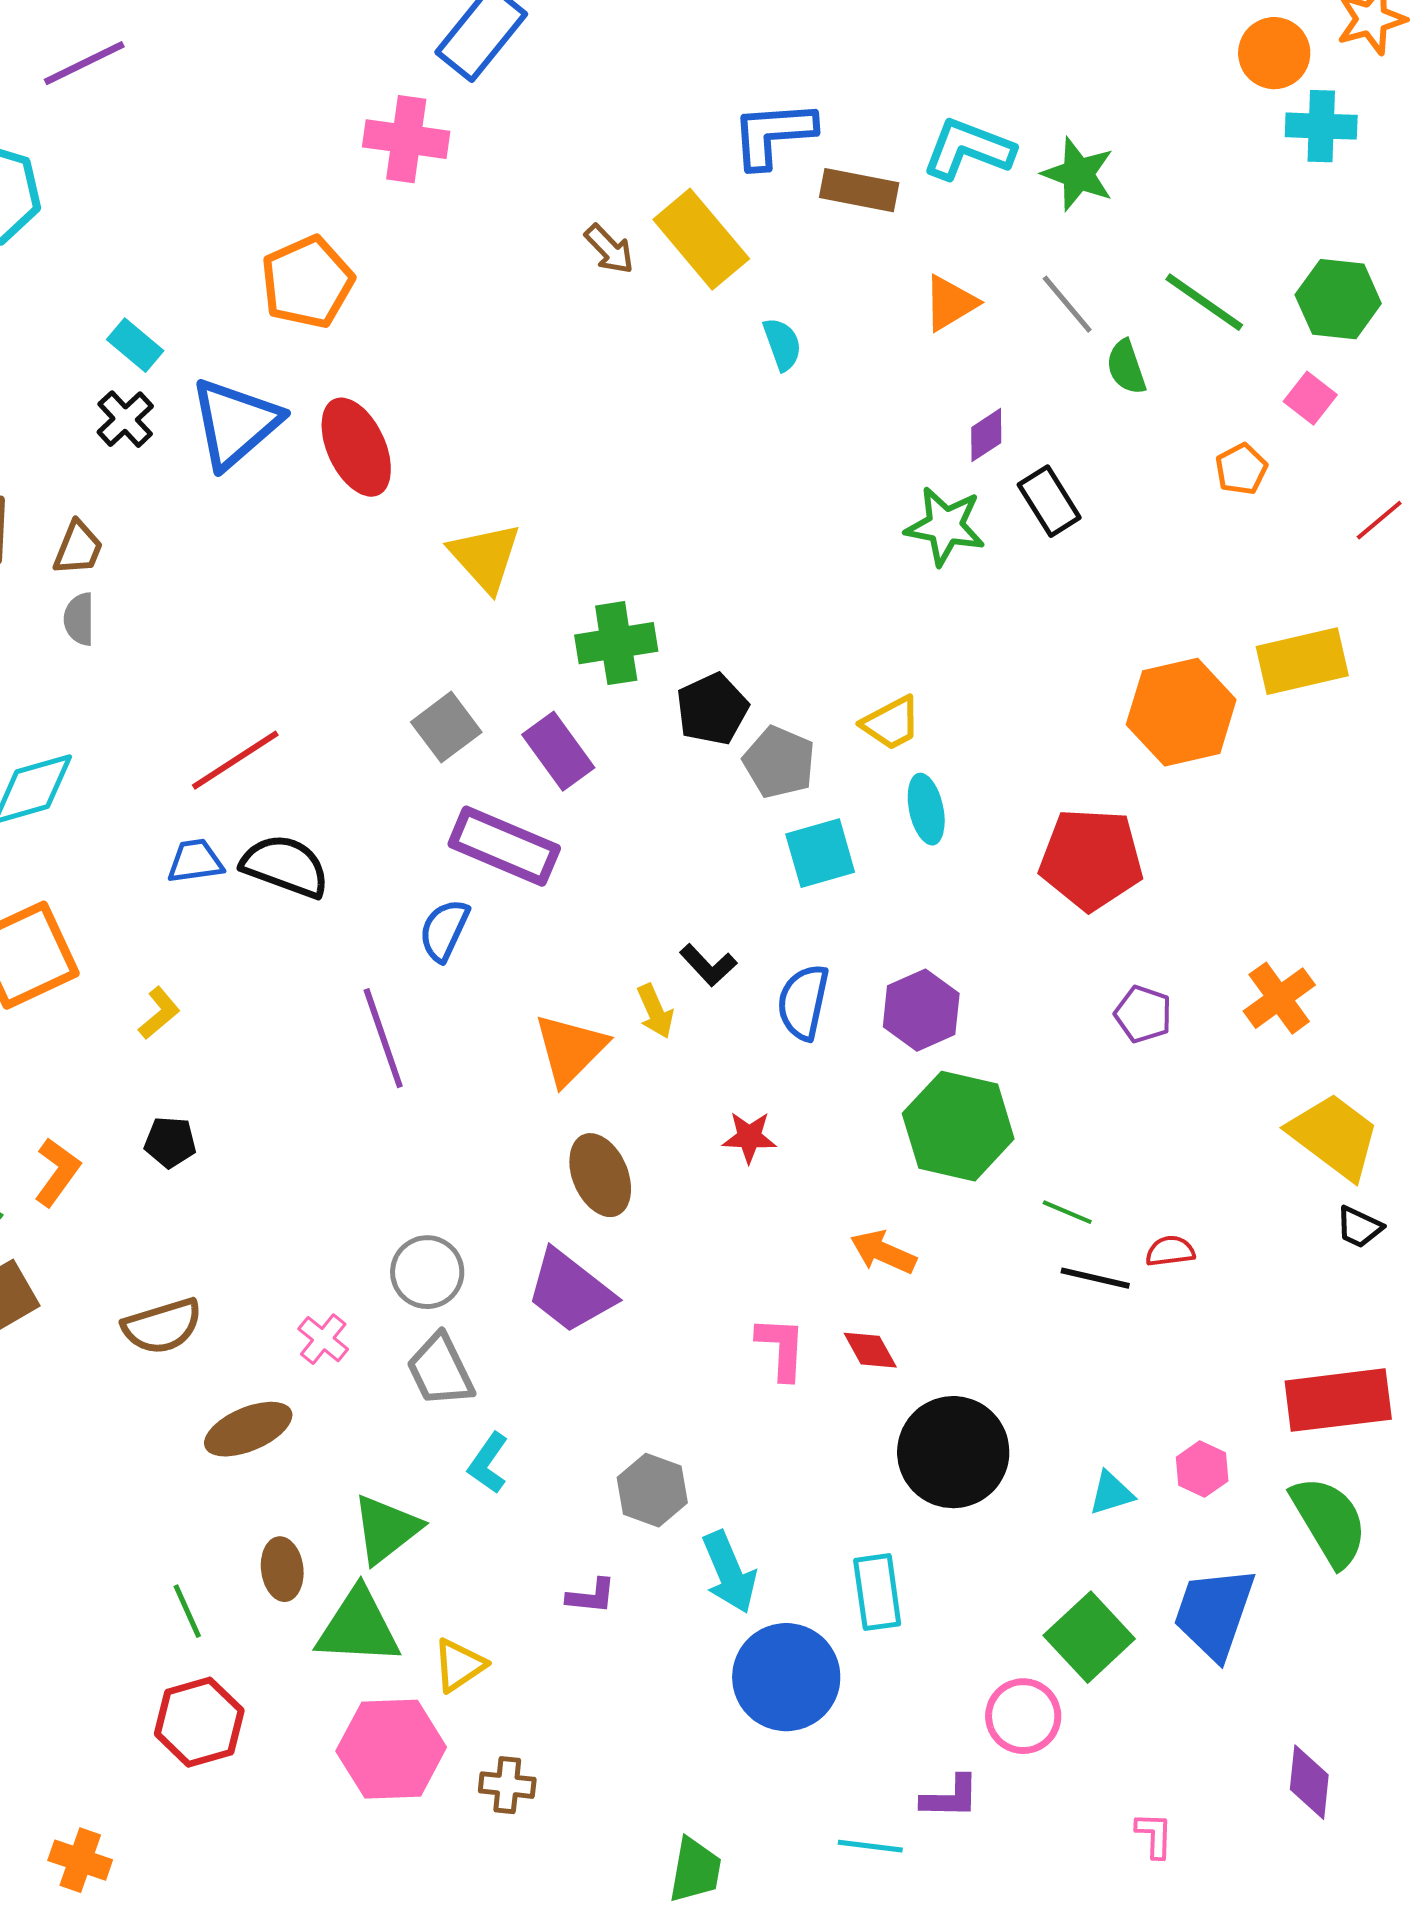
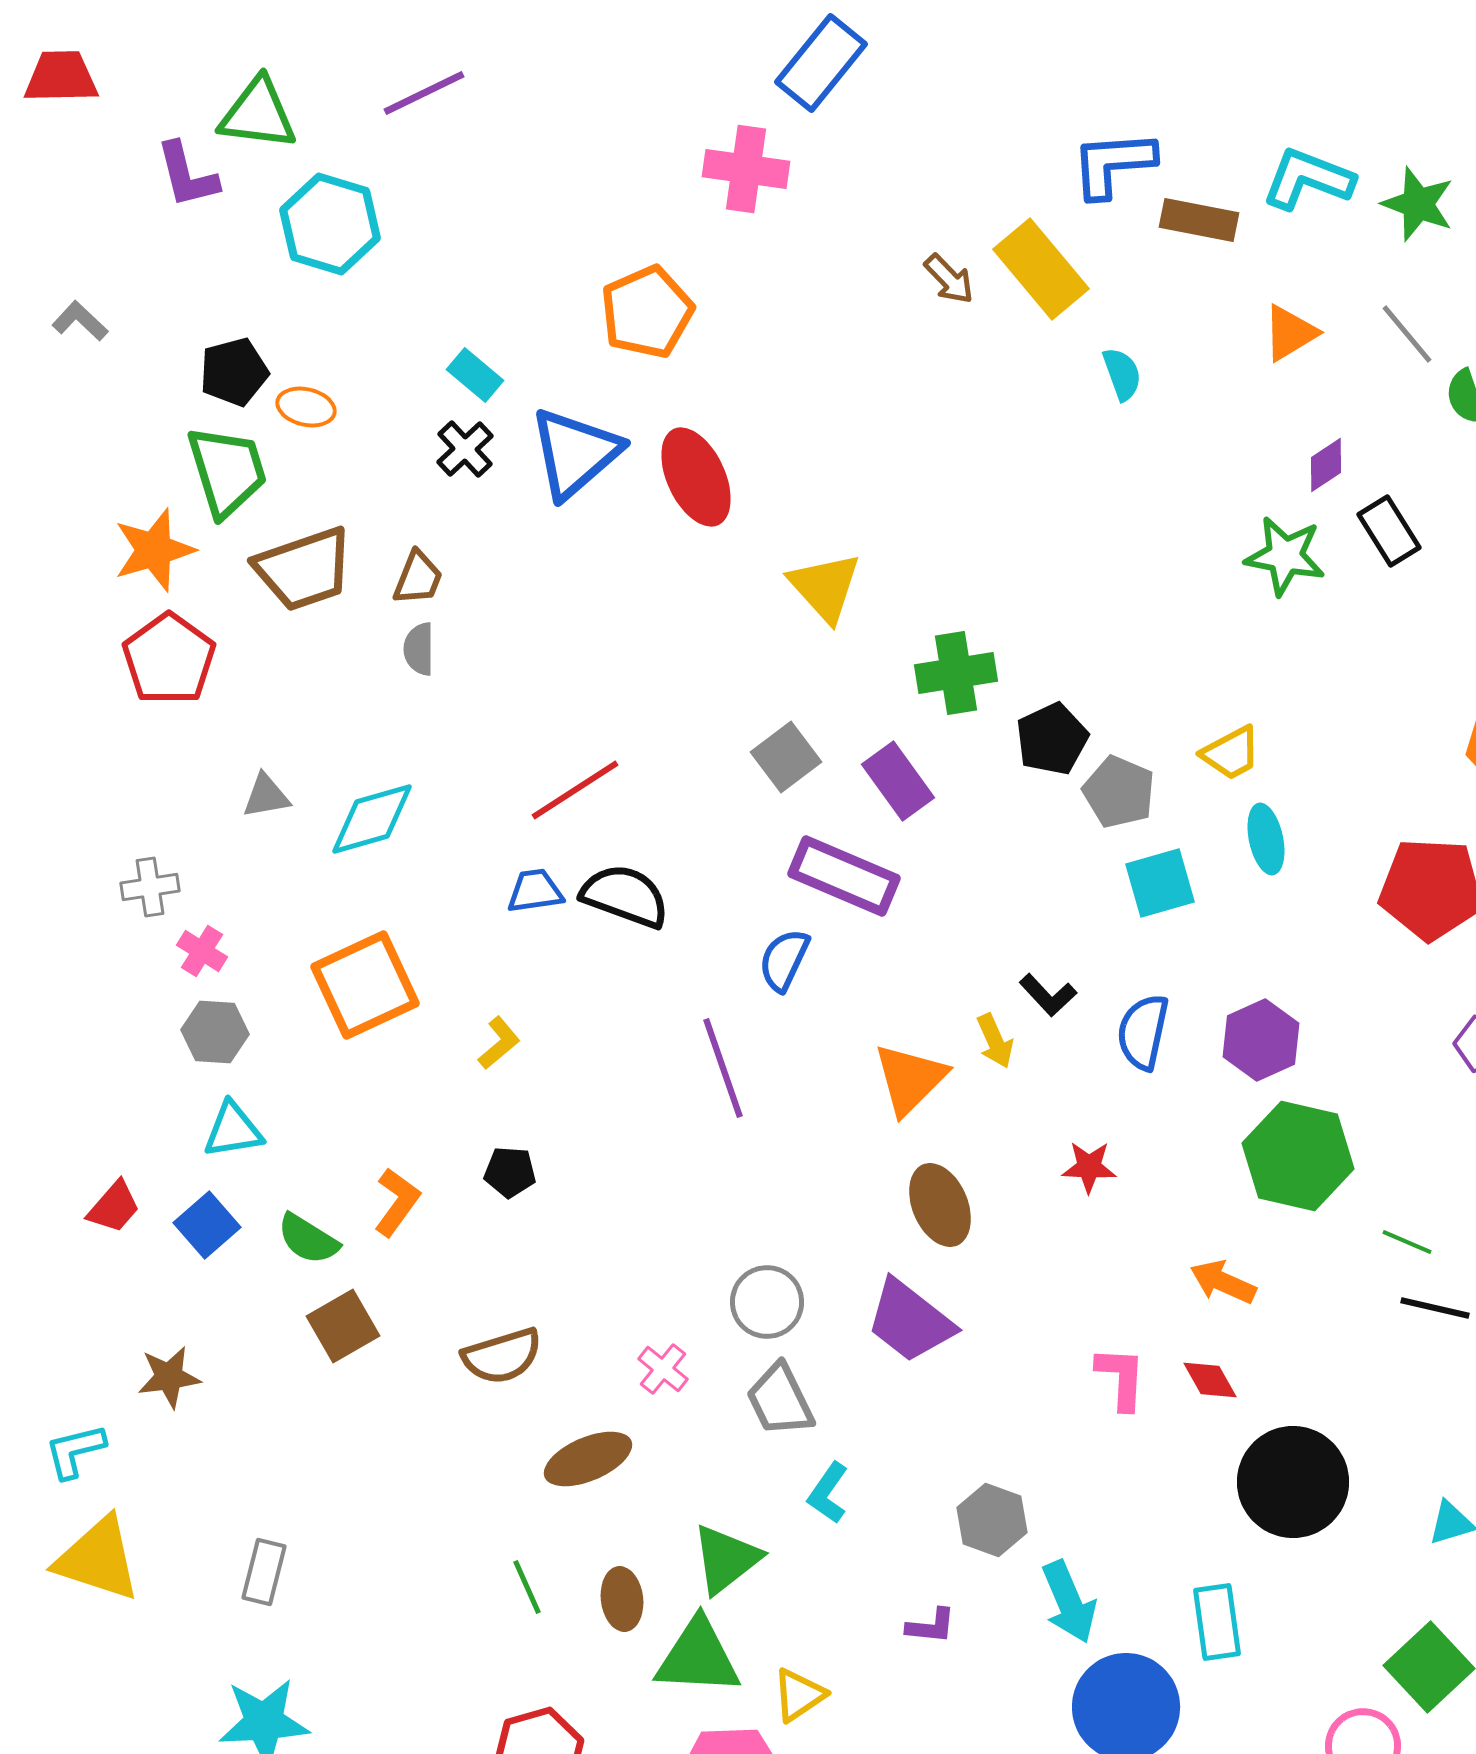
green line: (187, 1611) -> (527, 1587), moved

